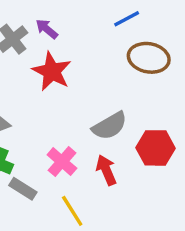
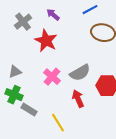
purple arrow: (47, 29) -> (53, 15), moved
pink cross: (62, 162) -> (52, 77), moved

